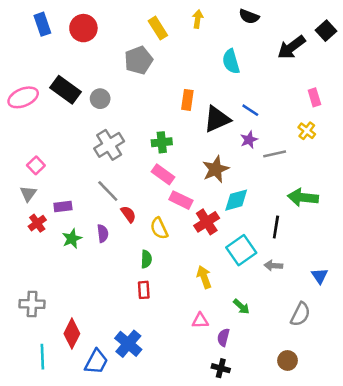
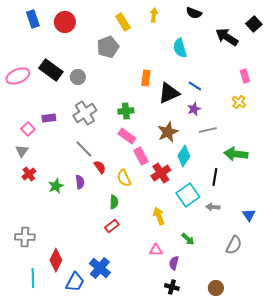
black arrow: (291, 47) -> (227, 37), turned 70
gray line: (275, 154) -> (208, 130), moved
pink rectangle: (181, 200) -> (141, 156), turned 36
cyan diamond: (236, 200) -> (184, 156), turned -40
purple rectangle: (63, 206) -> (49, 118), moved
red rectangle: (144, 290) -> (112, 226), turned 56
brown circle: (288, 360) -> (216, 288), moved

